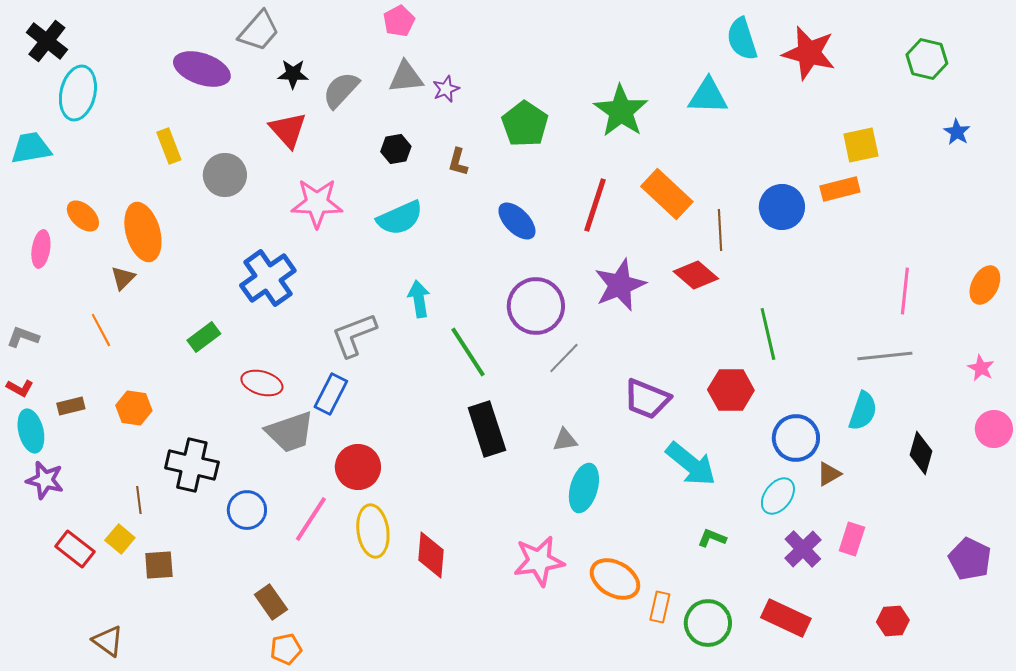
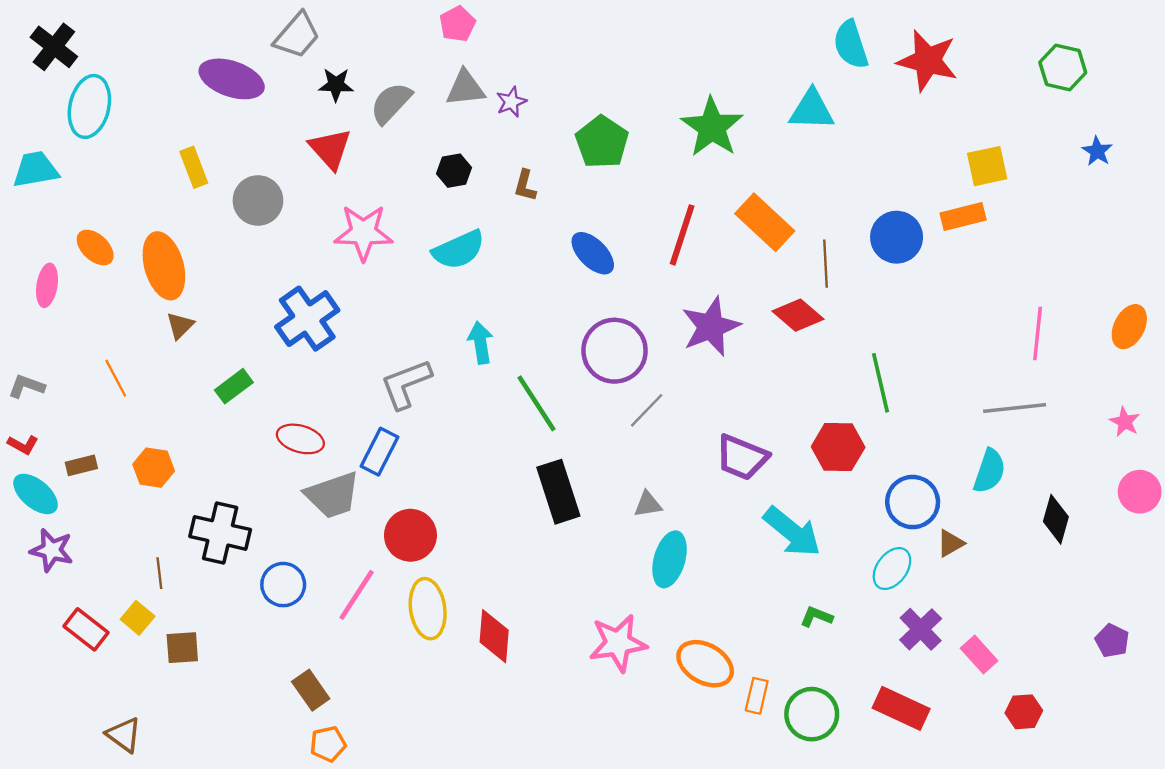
brown triangle: (123, 278) -> (180, 325), moved
cyan ellipse: (31, 431) -> (36, 494), turned -36
pink rectangle: (852, 539) -> (979, 655), moved, turned -60
purple pentagon: (970, 559) -> (1112, 641), size x0.7

